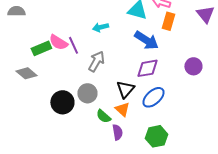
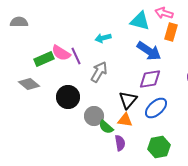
gray circle: (87, 93) -> (94, 116), moved
black circle: (62, 102) -> (68, 97), moved
orange triangle: (122, 109) -> (125, 120), turned -35

